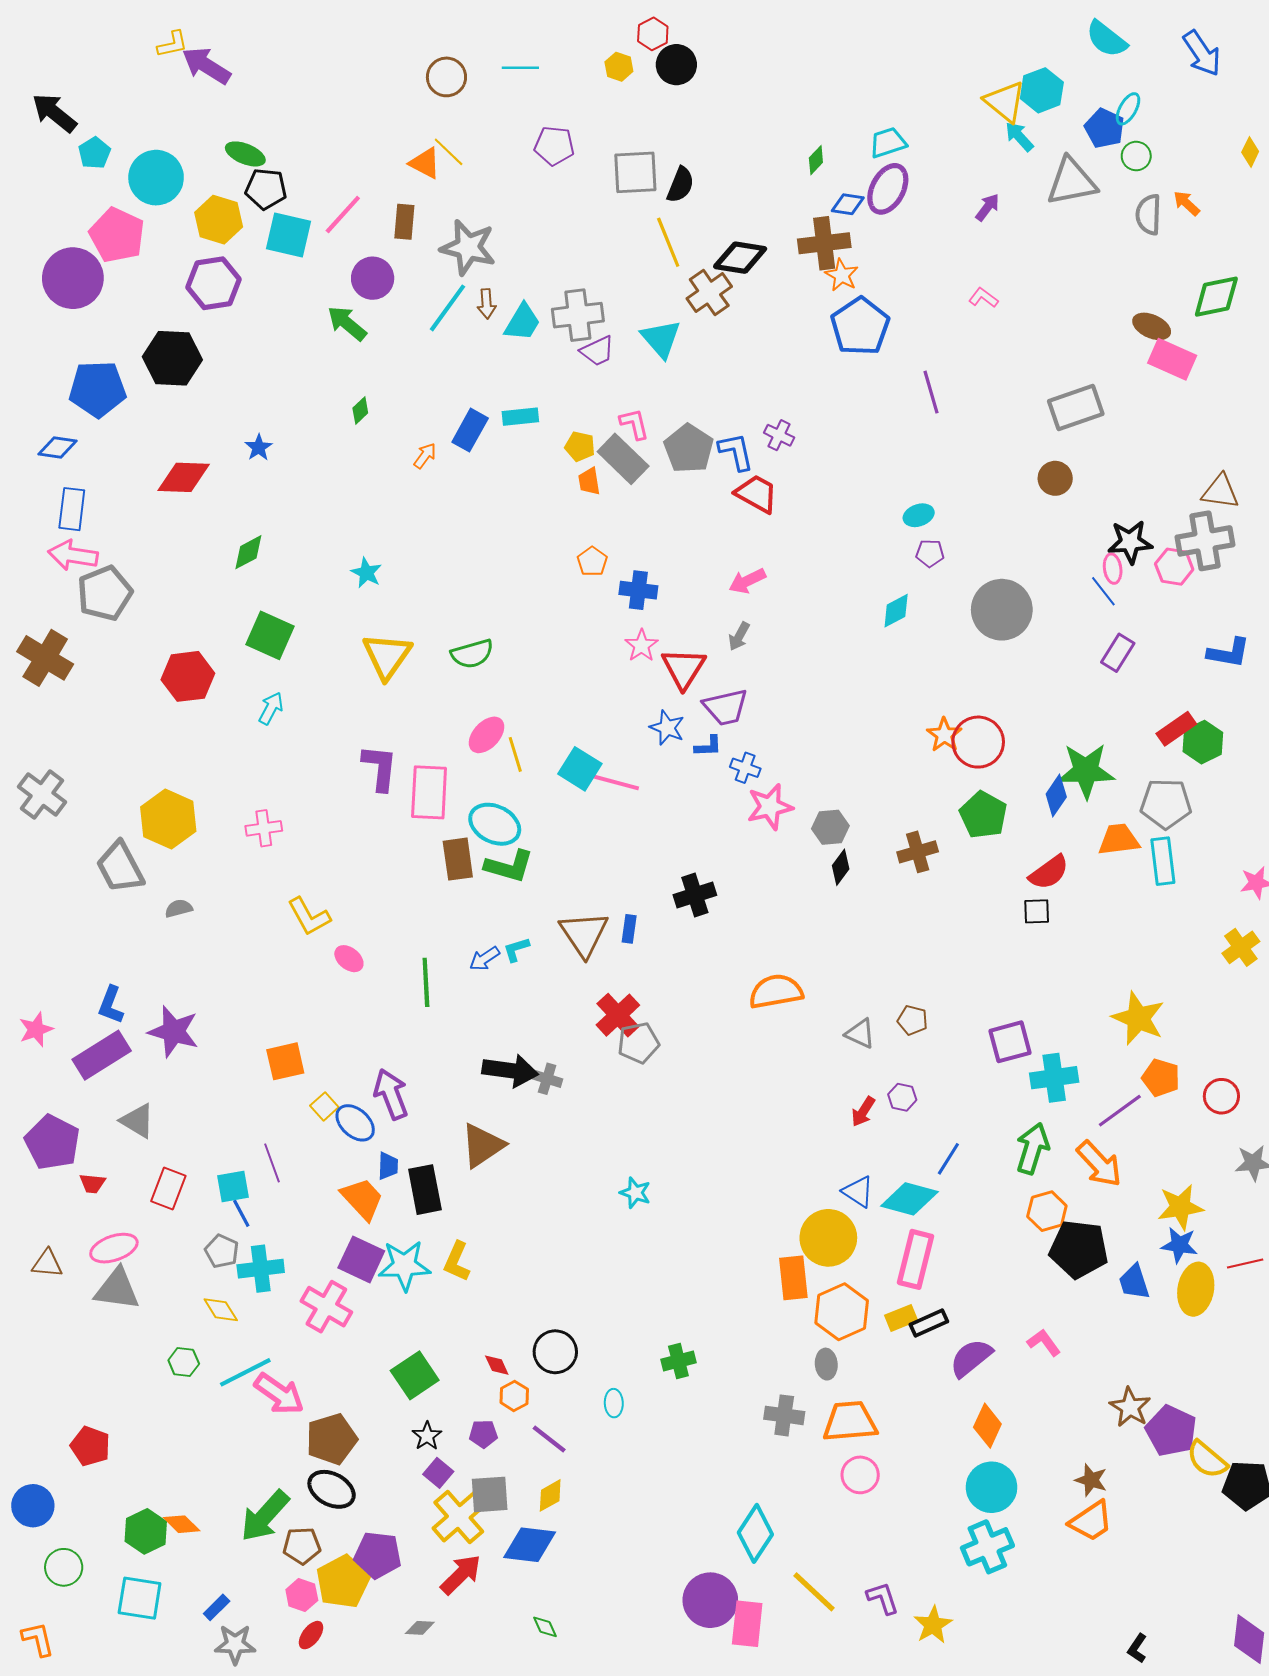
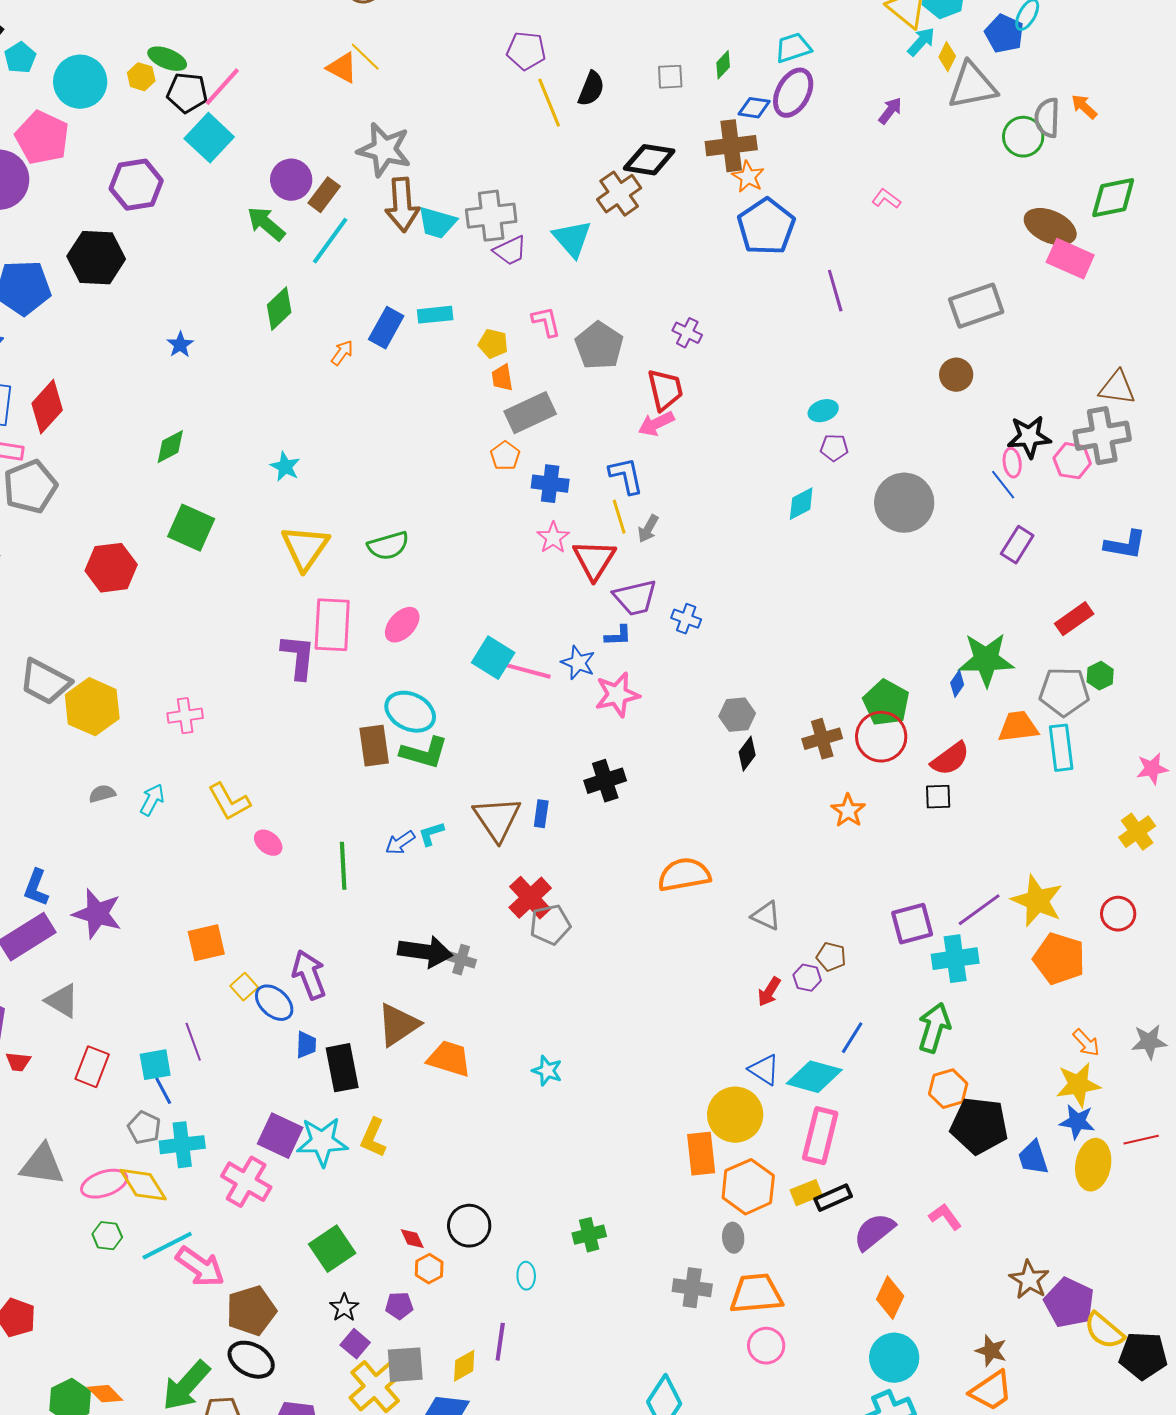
cyan arrow: (1019, 137) -> (921, 42), turned 84
purple pentagon: (554, 146) -> (526, 51), moved
yellow diamond: (1250, 152) -> (947, 57), moved
green circle: (1136, 156) -> (1023, 137), moved, size x1.4
gray square: (635, 172) -> (670, 77), moved, size x0.6
pink line: (343, 215) -> (222, 87), moved
yellow hexagon: (219, 220) -> (141, 77), moved, size x0.6
brown rectangle: (404, 222) -> (324, 195), moved, turned 32
cyan square: (288, 235) -> (209, 138), turned 30
yellow line: (668, 242) -> (549, 103), moved
brown arrow: (487, 304) -> (402, 205), size x1.8
cyan line: (448, 308) -> (330, 241), moved
cyan trapezoid: (522, 322) -> (437, 223), turned 75
brown ellipse: (1152, 326) -> (1050, 227), size x1.4
green diamond: (360, 411) -> (279, 309), size x1.6
blue L-shape: (736, 452) -> (626, 476), moved
gray rectangle: (623, 459) -> (530, 413), moved, turned -69
red diamond: (184, 477) -> (47, 407), moved, turned -50
red trapezoid: (756, 494) -> (665, 390), turned 48
pink arrow: (747, 581) -> (656, 424), moved
cyan arrow: (271, 708) -> (152, 800), moved
blue star: (667, 728) -> (578, 663), moved
orange star: (944, 735) -> (848, 811), moved
red circle: (978, 742) -> (881, 737), moved
green hexagon: (1203, 742) -> (1100, 676), moved, size x0.7
yellow line: (515, 754) -> (619, 517), moved
blue cross: (745, 768) -> (686, 619), moved
pink rectangle: (429, 792) -> (332, 625), moved
blue diamond: (1056, 795) -> (957, 684), size x0.7
pink star: (770, 807) -> (617, 695), moved
gray trapezoid: (120, 867) -> (45, 682), moved, turned -34
brown pentagon: (912, 1020) -> (831, 957), moved
orange pentagon: (1161, 1078) -> (1059, 959), size x1.4
red circle: (1221, 1096) -> (1118, 914), moved
purple line: (1120, 1111) -> (979, 910), moved
orange arrow: (1099, 1164) -> (1086, 1043), moved, size x0.6
orange trapezoid: (362, 1199) -> (449, 1059), moved, turned -30
pink ellipse: (114, 1248) -> (104, 1184), moved
yellow diamond: (221, 1310) -> (143, 1185), size x1.4
purple line: (549, 1439) -> (500, 1342), moved, turned 60

